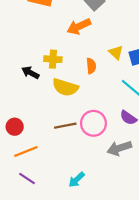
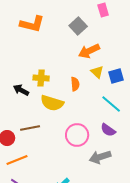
orange arrow: (79, 27) -> (89, 51), moved
brown line: (65, 126) -> (30, 128), moved

